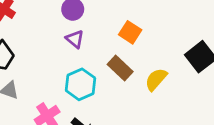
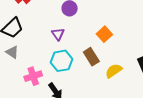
purple triangle: (75, 39) -> (58, 34), moved

